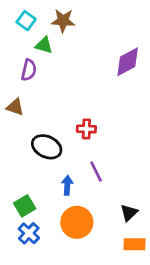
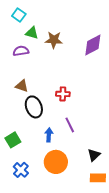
brown star: (63, 21) -> (54, 40), moved
purple semicircle: (29, 70) -> (21, 51), turned -112
brown triangle: (15, 107) -> (22, 86), moved
black ellipse: (47, 147) -> (34, 107), turned 45
green square: (25, 206) -> (13, 140), moved

